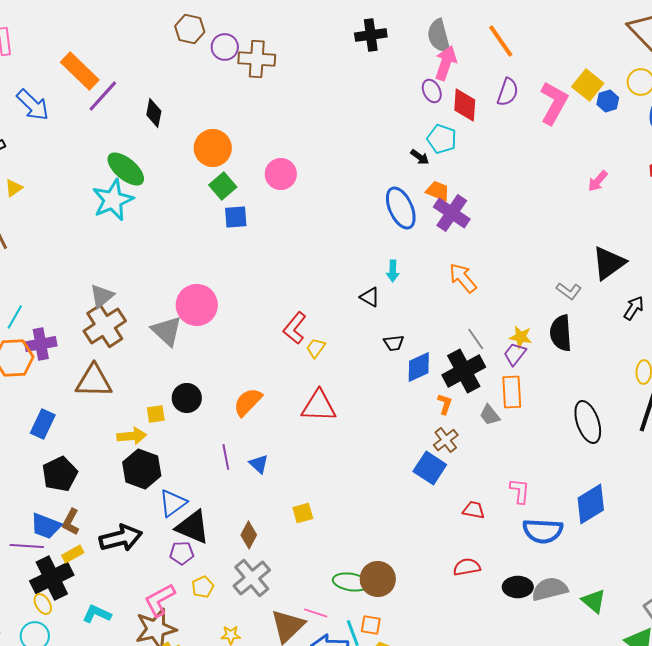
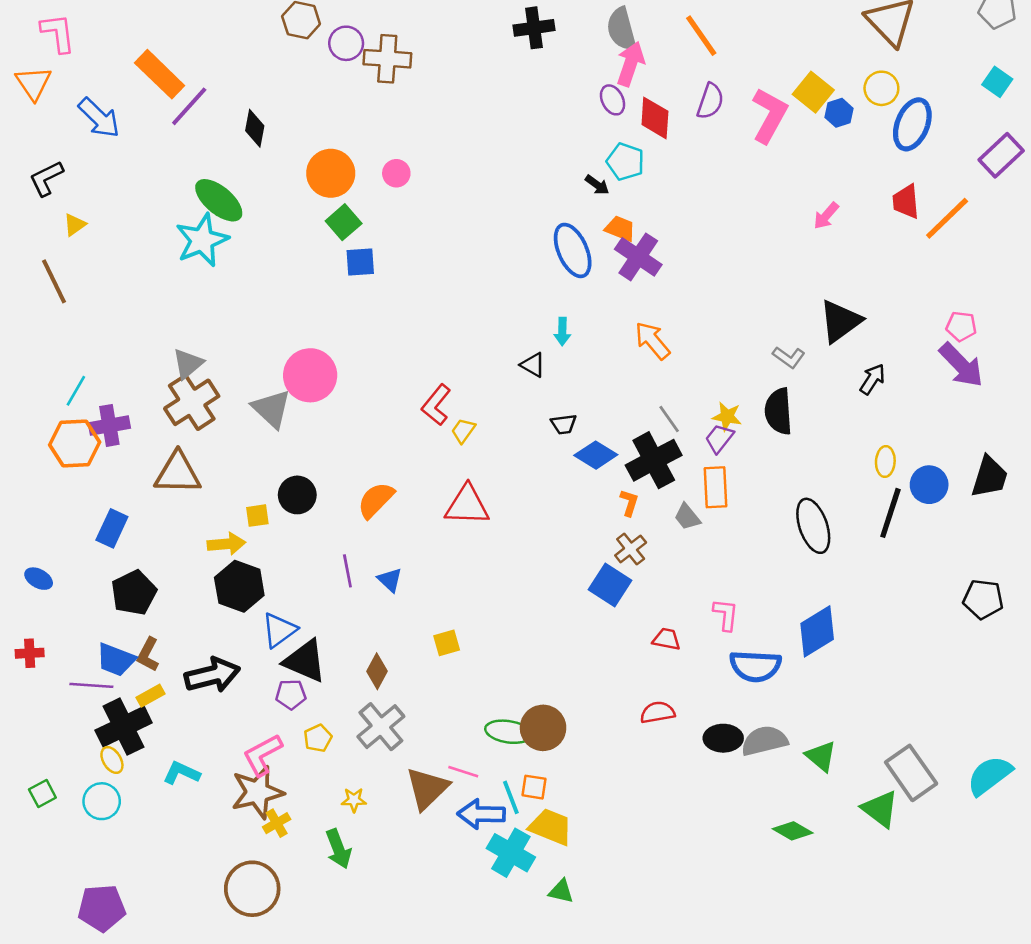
pink circle: (281, 174) -> (396, 173), moved, size x0.7
blue diamond: (419, 367) -> (596, 455), turned 56

